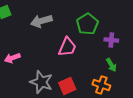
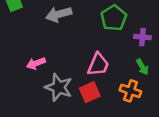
pink trapezoid: (67, 47) -> (98, 65), moved
pink arrow: (12, 58) -> (36, 63), moved

